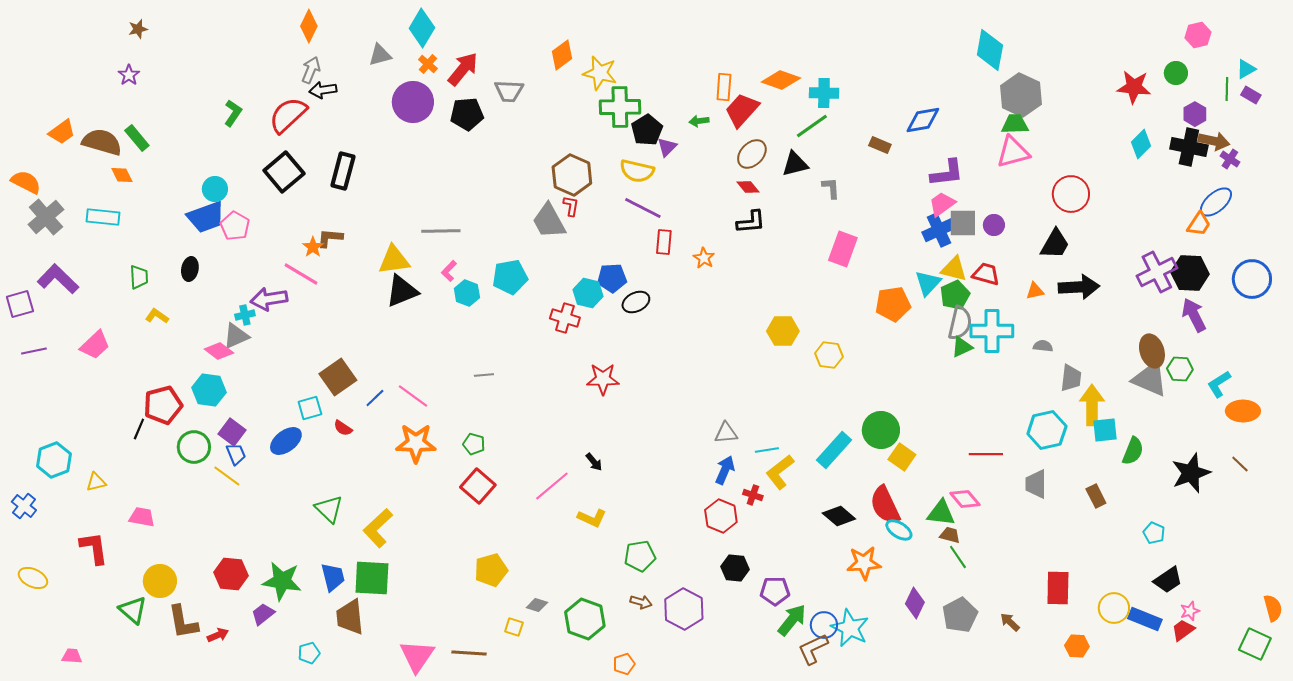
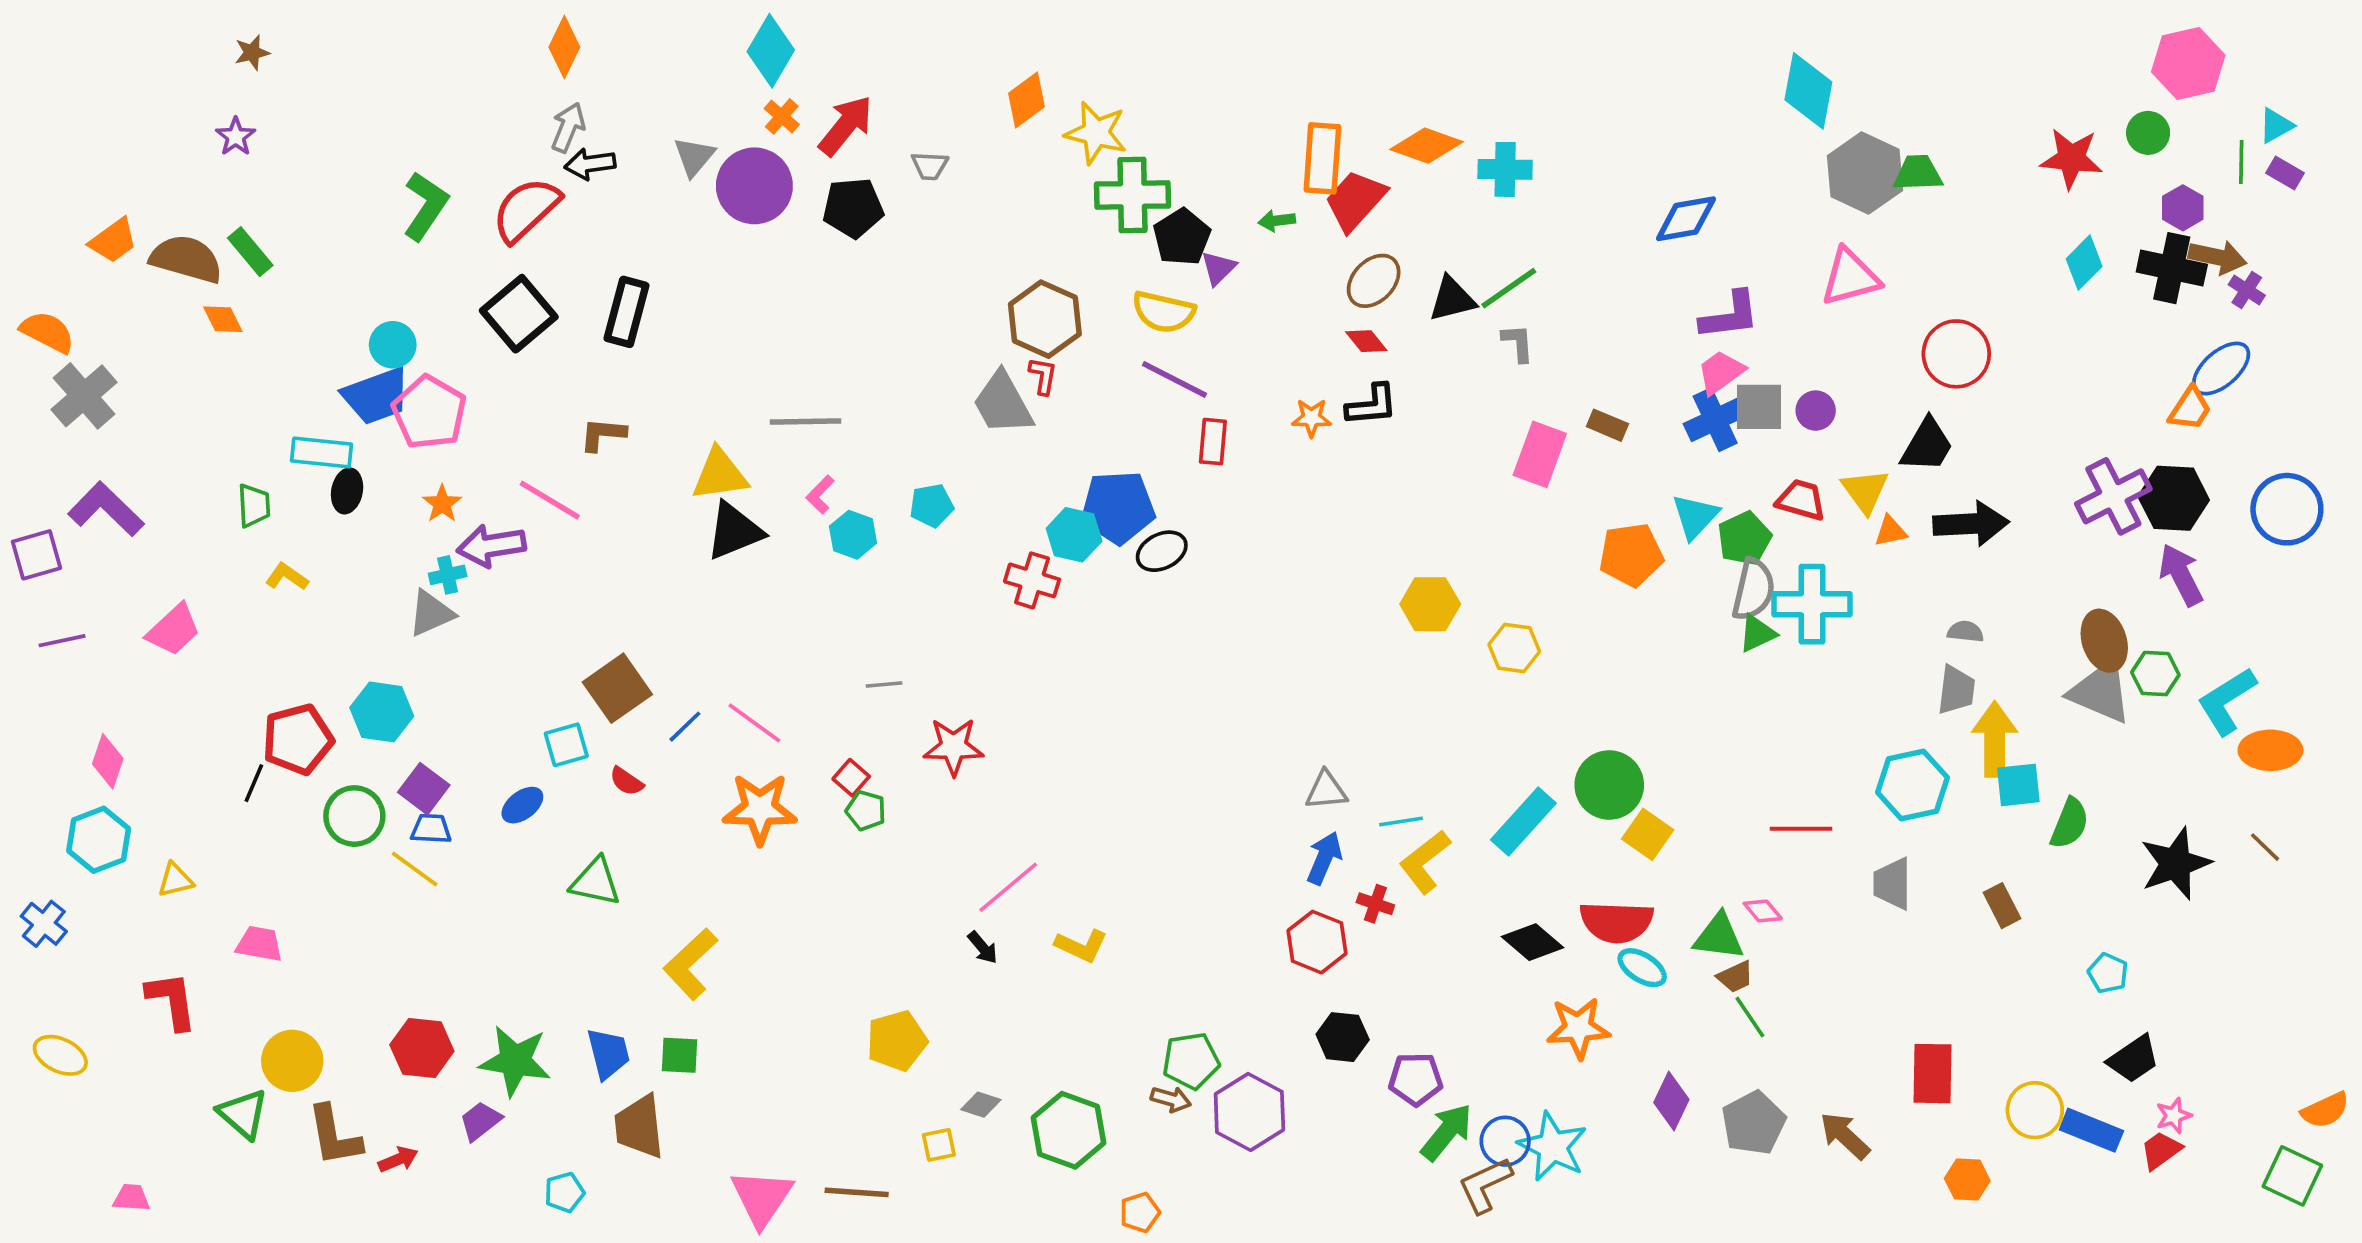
pink hexagon: (1198, 35) -> (2188, 63), size x1.5
gray triangle: (380, 55) -> (694, 157), moved, turned -35
orange rectangle: (724, 87) -> (1322, 158), size x1.4
gray trapezoid: (509, 91) -> (930, 166), size x0.7
green L-shape: (233, 113) -> (426, 206), size x1.4
green trapezoid: (1015, 124) -> (1918, 173), moved
green line: (812, 126) -> (1509, 288), moved
brown rectangle: (880, 145) -> (1607, 425), moved
cyan rectangle: (103, 217) -> (321, 453), moved
pink pentagon: (235, 226) -> (429, 412), size x1.4
orange star: (313, 247) -> (442, 504), moved
orange star: (704, 258) -> (1311, 418), moved, turned -30
yellow triangle: (954, 269) -> (1865, 491), moved, turned 40
cyan pentagon: (510, 277) -> (932, 506), size x0.7
blue pentagon: (612, 278) -> (1118, 507), size x1.4
gray semicircle: (1043, 346) -> (1965, 632), moved
pink diamond: (219, 351) -> (108, 761), moved, turned 72
red star: (603, 379) -> (953, 747), moved
cyan L-shape: (1219, 384) -> (2227, 701), size x1.4
blue ellipse: (286, 441) -> (522, 805), size x0.7
blue trapezoid: (236, 454) -> (431, 829), turned -65
black arrow: (594, 462) -> (983, 948), moved
red square: (478, 486) -> (851, 778), moved, size x0.6
pink diamond: (965, 499) -> (1763, 911), size x0.7
red semicircle: (885, 505) -> (1617, 922), turned -63
green triangle: (329, 509) -> (595, 882), moved, turned -32
brown trapezoid: (950, 535) -> (1735, 977), turned 140
green pentagon: (640, 556) -> (1191, 1061), moved
green square: (372, 578) -> (679, 1055), size x0.6
orange semicircle: (1273, 608) -> (2325, 1110), turned 80
brown arrow: (1010, 622) -> (1845, 1136), size x1.4
yellow square: (514, 627) -> (939, 1145), turned -30

